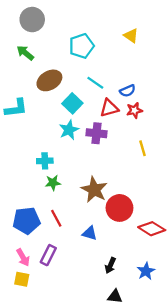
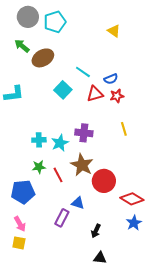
cyan pentagon: (82, 46) -> (55, 22), moved
brown ellipse: (49, 80) -> (43, 58), moved
cyan star: (69, 130) -> (60, 143), moved
purple cross: (97, 133) -> (84, 133), moved
green star: (53, 183) -> (39, 167), moved
red line: (56, 218) -> (58, 175), moved
purple rectangle: (48, 255) -> (62, 218), moved
blue star: (146, 271) -> (134, 223), moved

